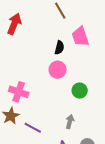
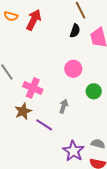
black semicircle: (59, 48) -> (75, 31), moved
gray arrow: (70, 122) -> (64, 106), moved

